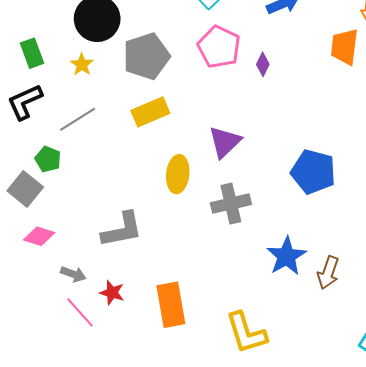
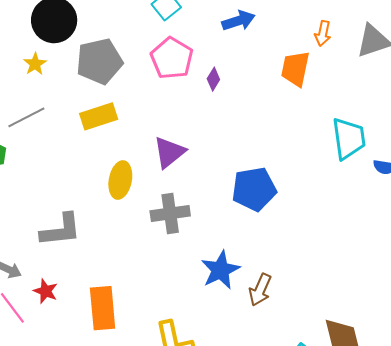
blue pentagon: (313, 172) -> (254, 189), turned -30

